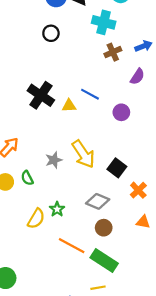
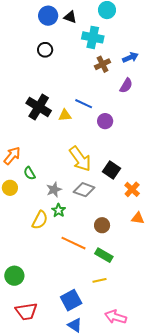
purple circle: (121, 112) -> (105, 121), moved
gray star: (54, 160) -> (54, 190), moved
green semicircle: (27, 178) -> (30, 173), moved
gray diamond: (98, 201) -> (84, 190), moved
green rectangle: (104, 260) -> (104, 255), size x0.7

